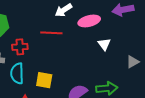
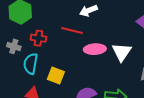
pink ellipse: (89, 21) -> (95, 49), moved
white triangle: (104, 44) -> (122, 52), size x1.5

